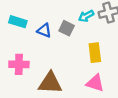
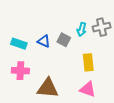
cyan arrow: (86, 16) -> (82, 29), turned -48
cyan rectangle: (18, 22) -> (19, 44), moved

